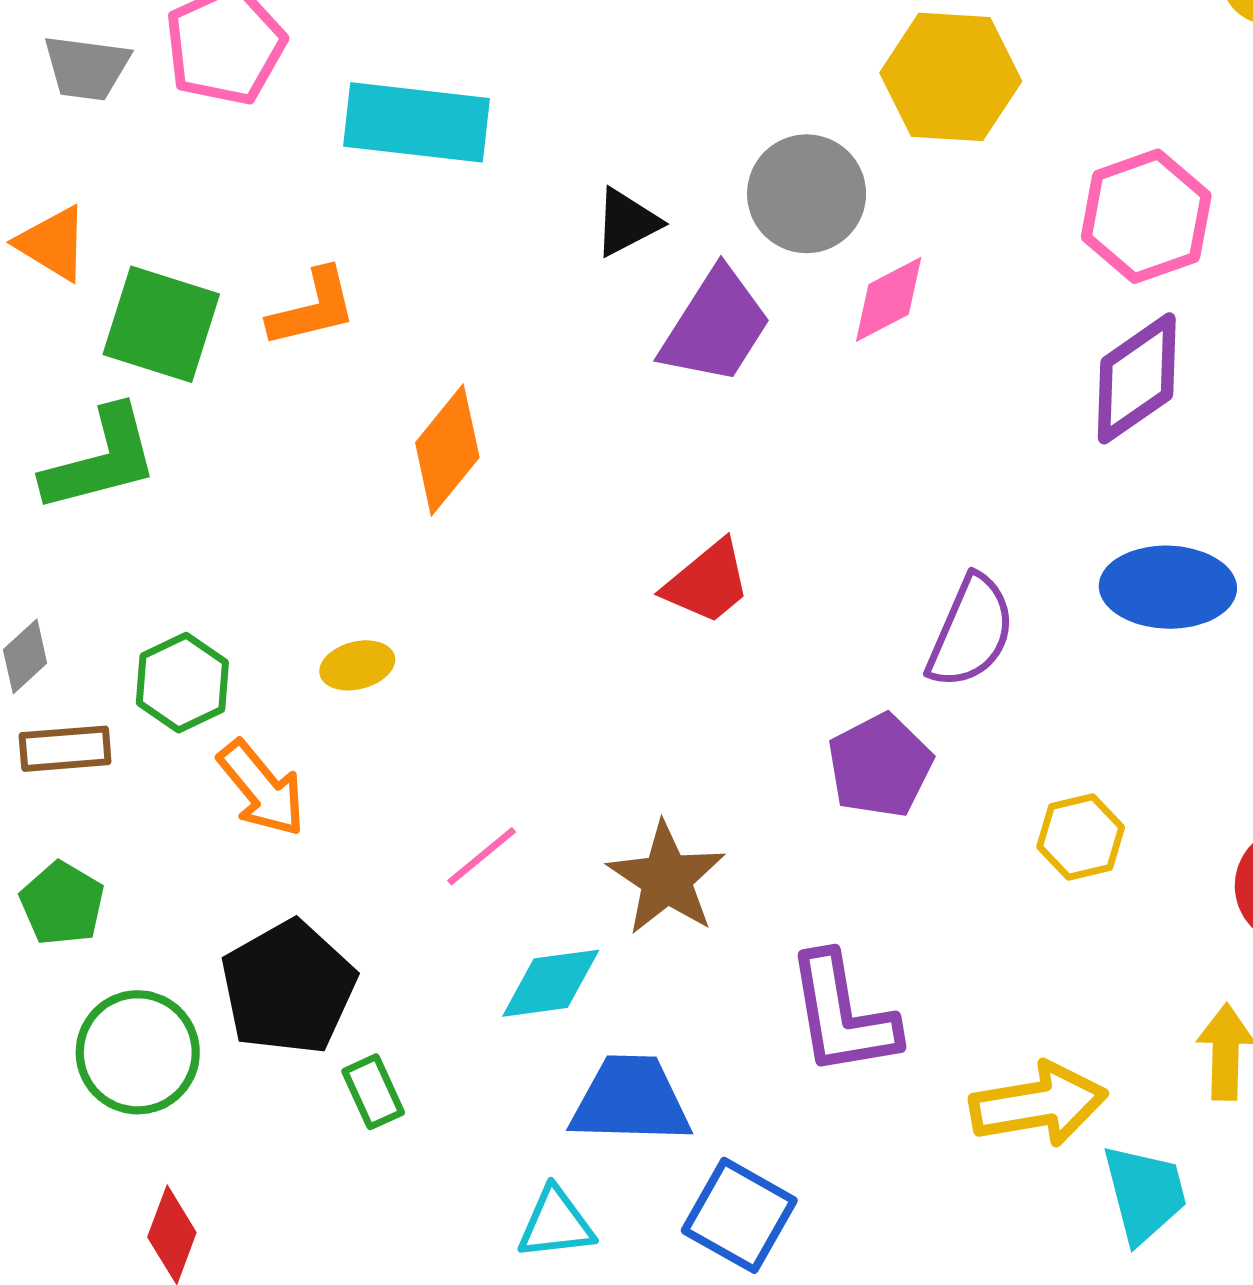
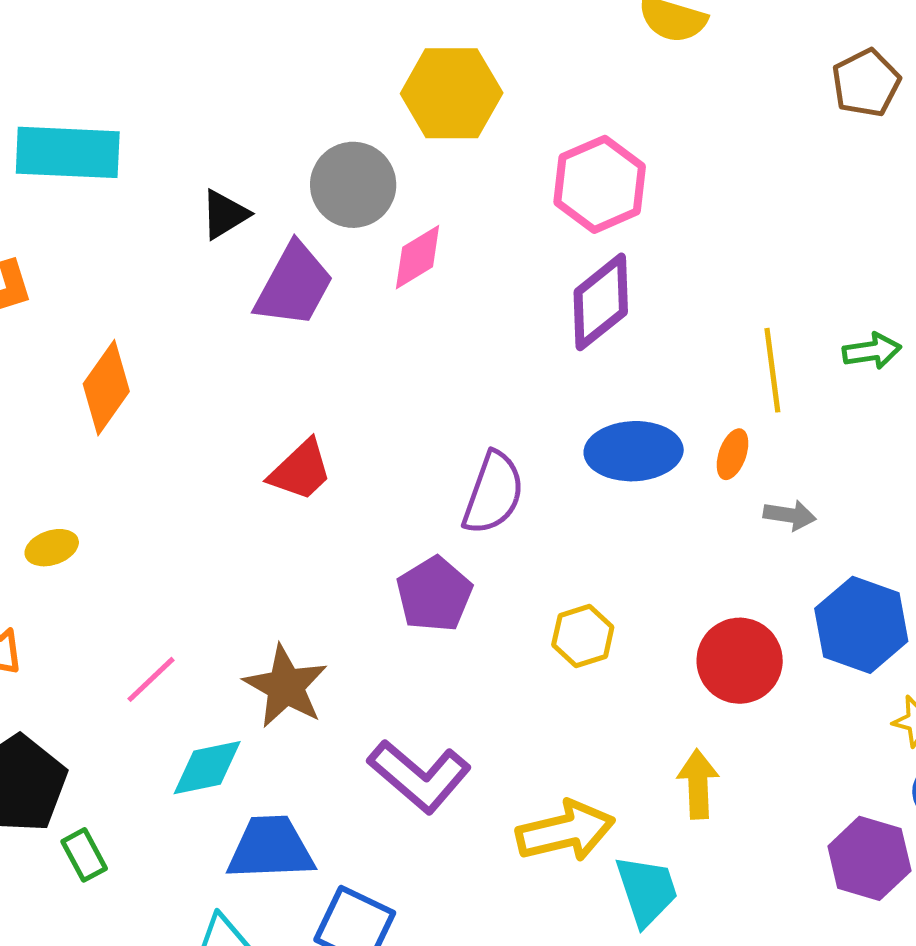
purple L-shape: (842, 1015) -> (419, 776), turned -36

